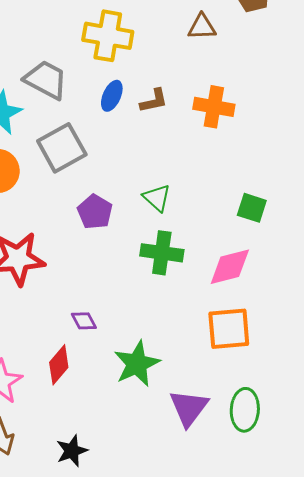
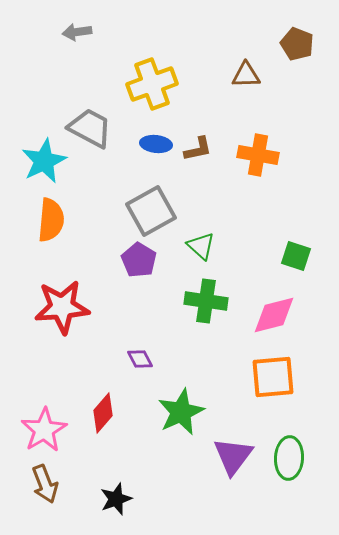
yellow cross: (108, 36) -> (152, 84), turned -30
blue ellipse: (112, 96) -> (156, 144), turned 72
gray square: (62, 148) -> (151, 211), moved
purple diamond: (84, 321) -> (140, 359), moved

